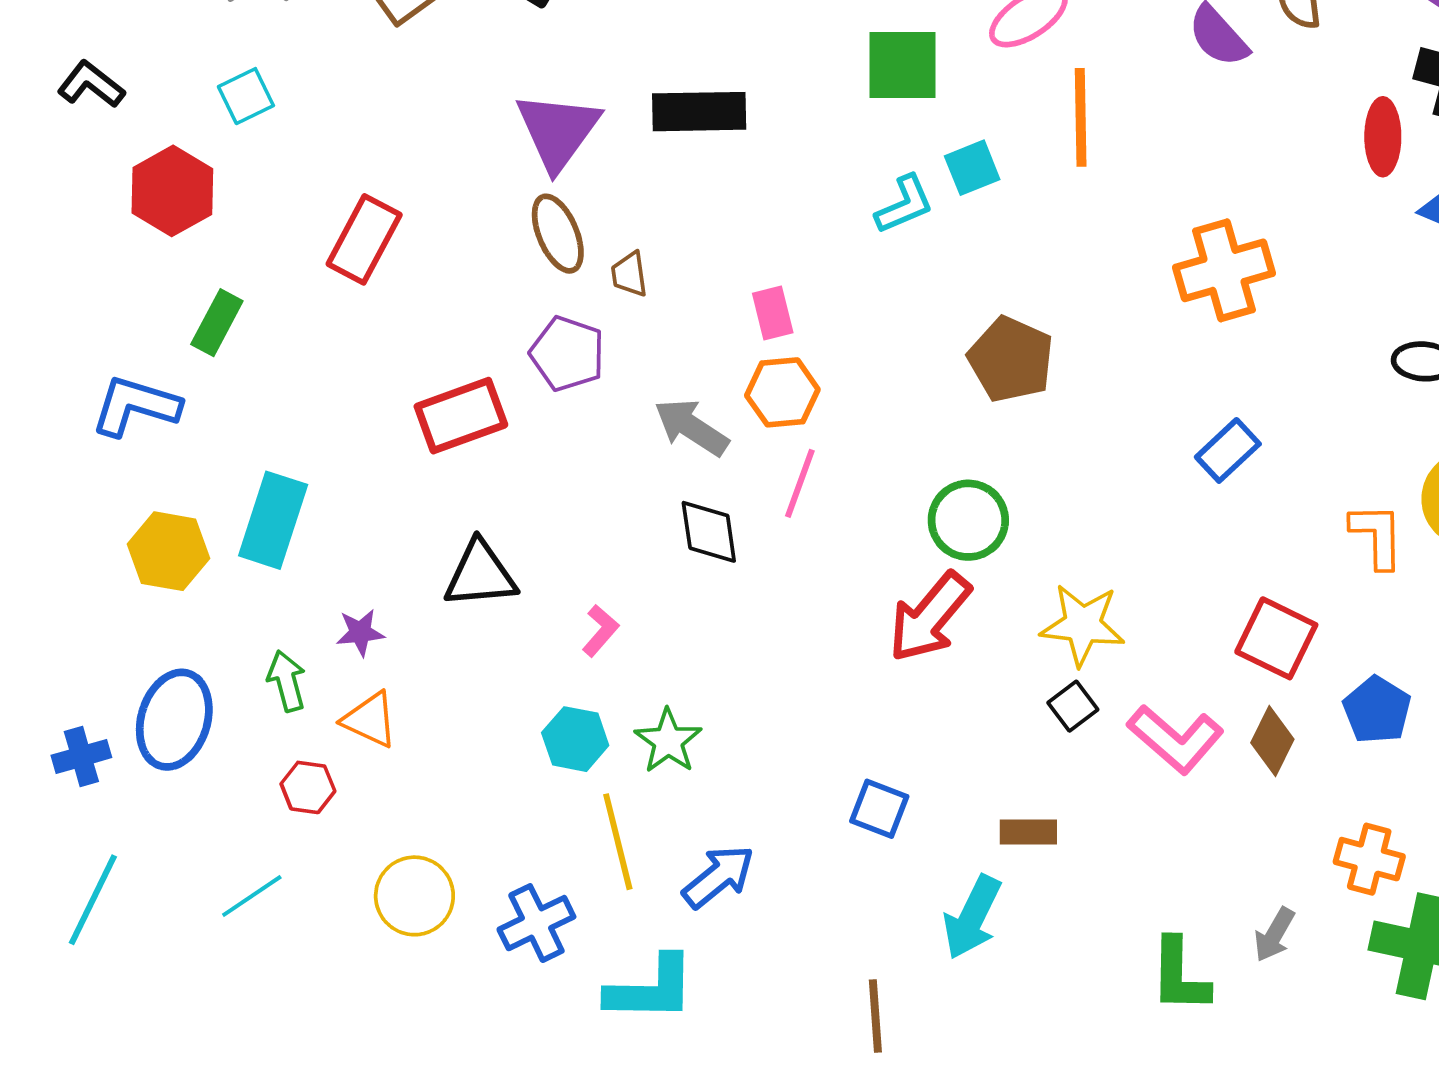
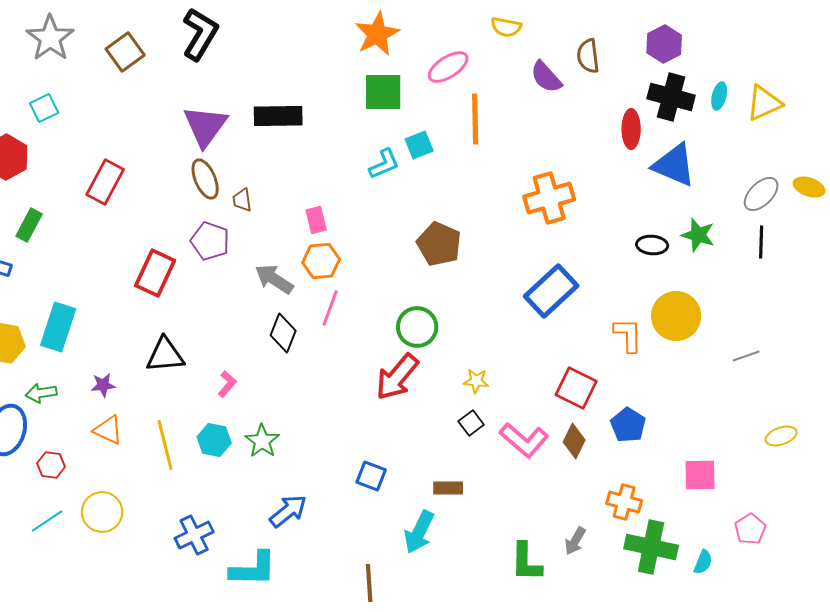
red rectangle: (461, 416) -> (155, 273), turned -45
blue rectangle: (1228, 450) -> (551, 291), size x1.6
black diamond: (709, 532) -> (283, 333), turned 30
yellow star: (1083, 625) -> (476, 381), size x0.6
green arrow: (287, 681) -> (41, 393), moved, turned -84
red hexagon: (308, 787) -> (51, 465), moved
yellow line: (618, 842) -> (165, 445), moved
yellow circle: (414, 896) -> (102, 512), moved

